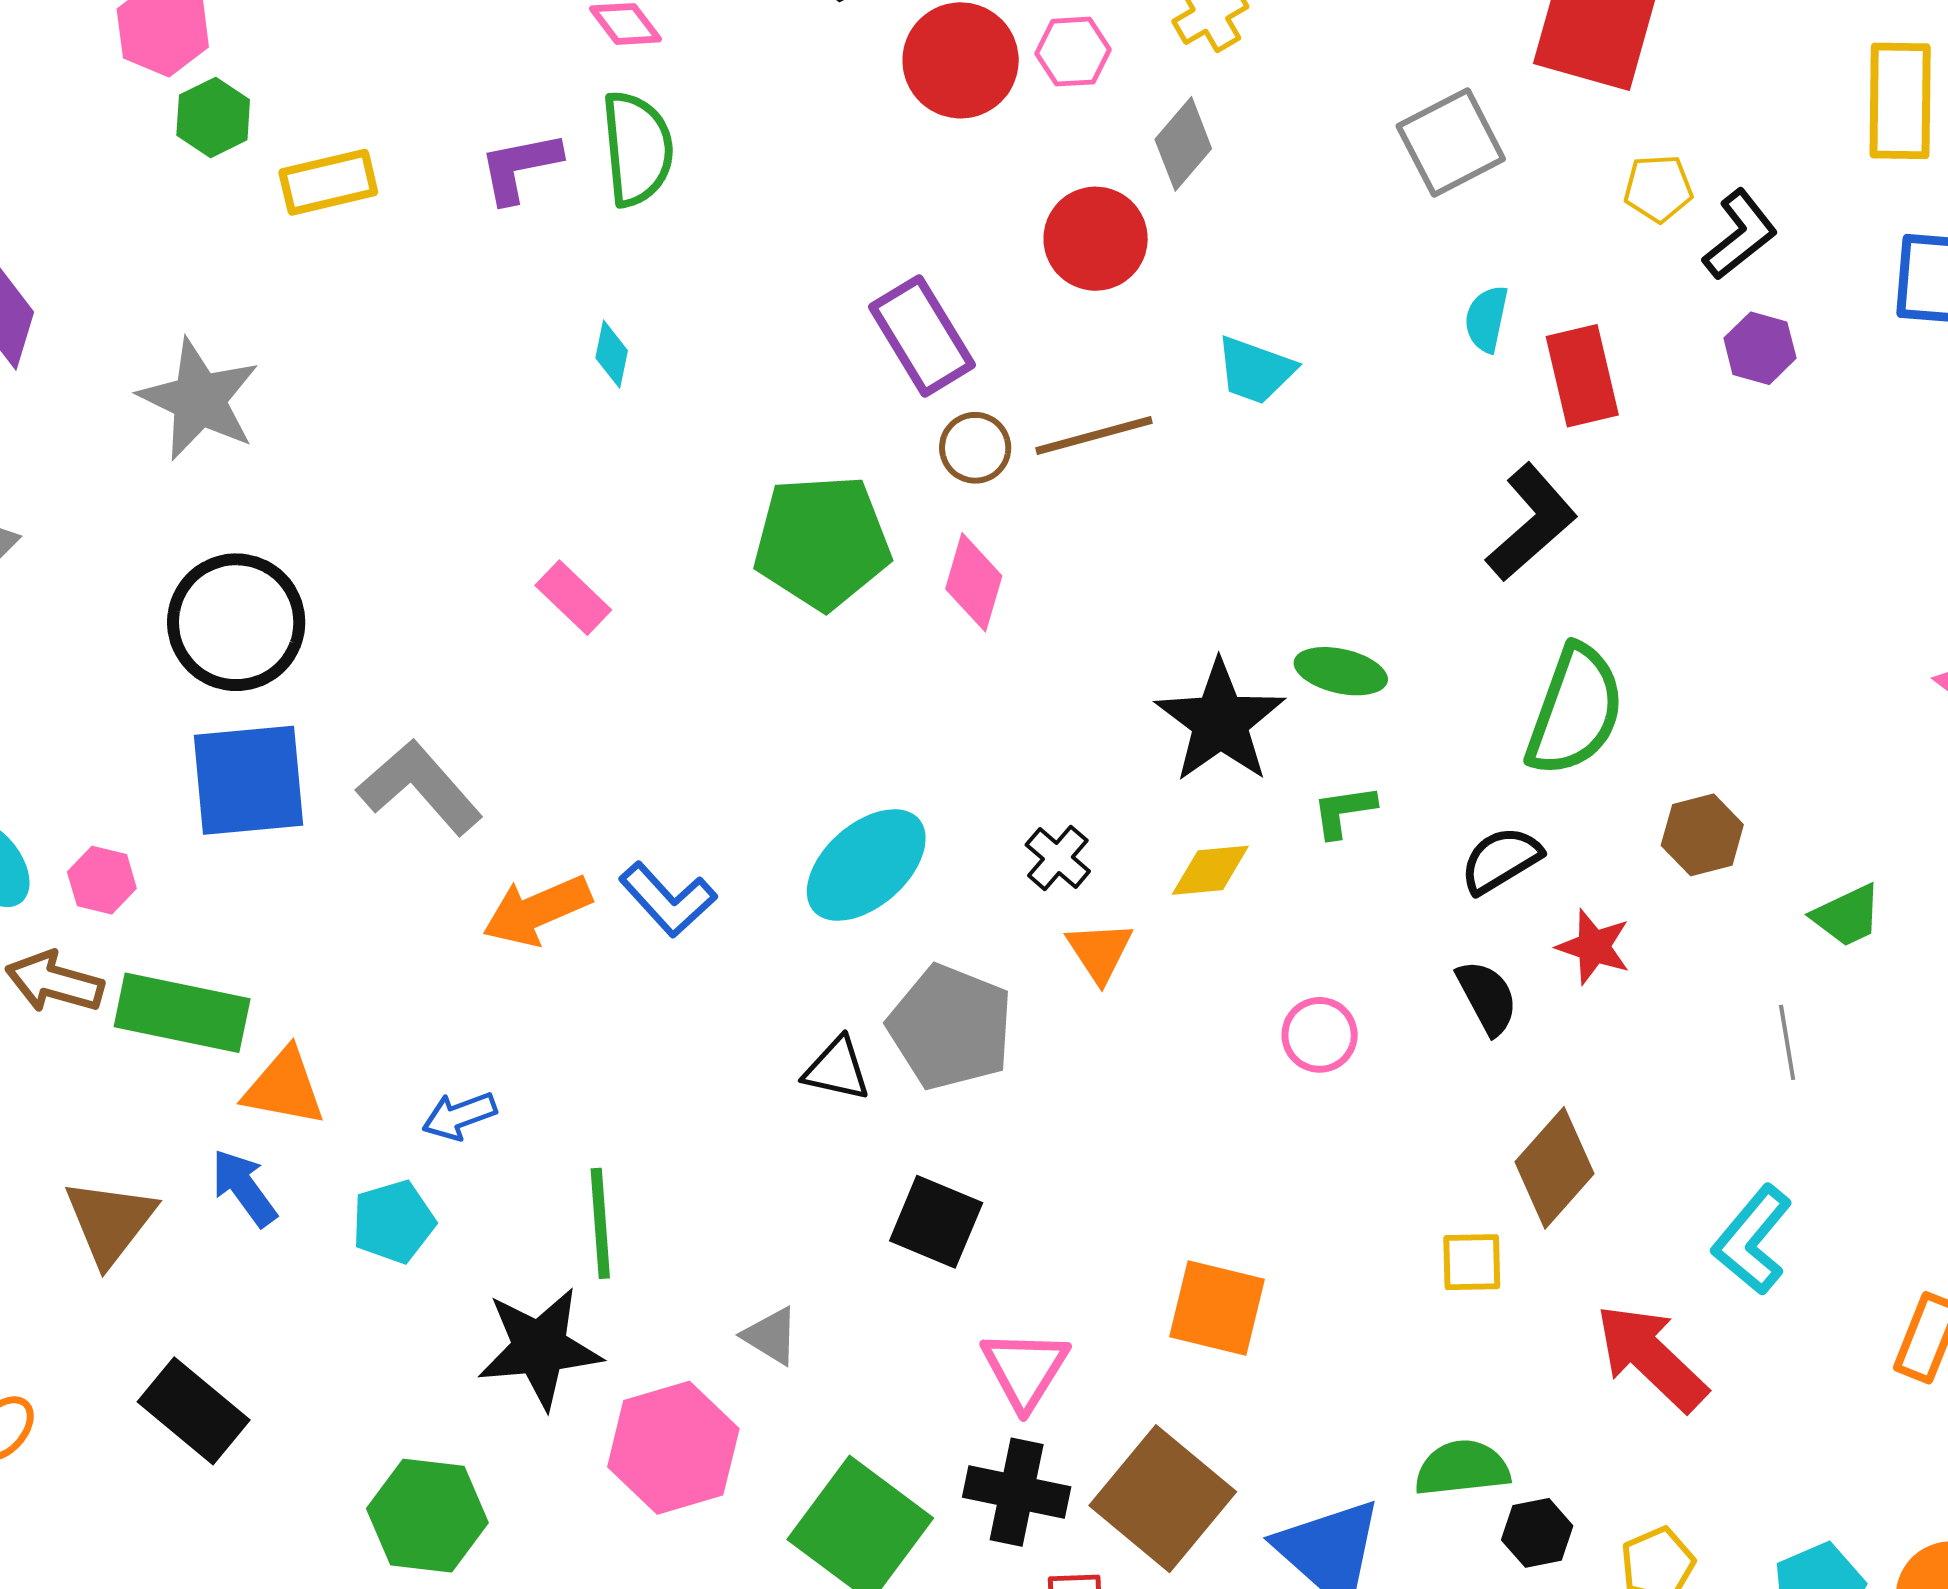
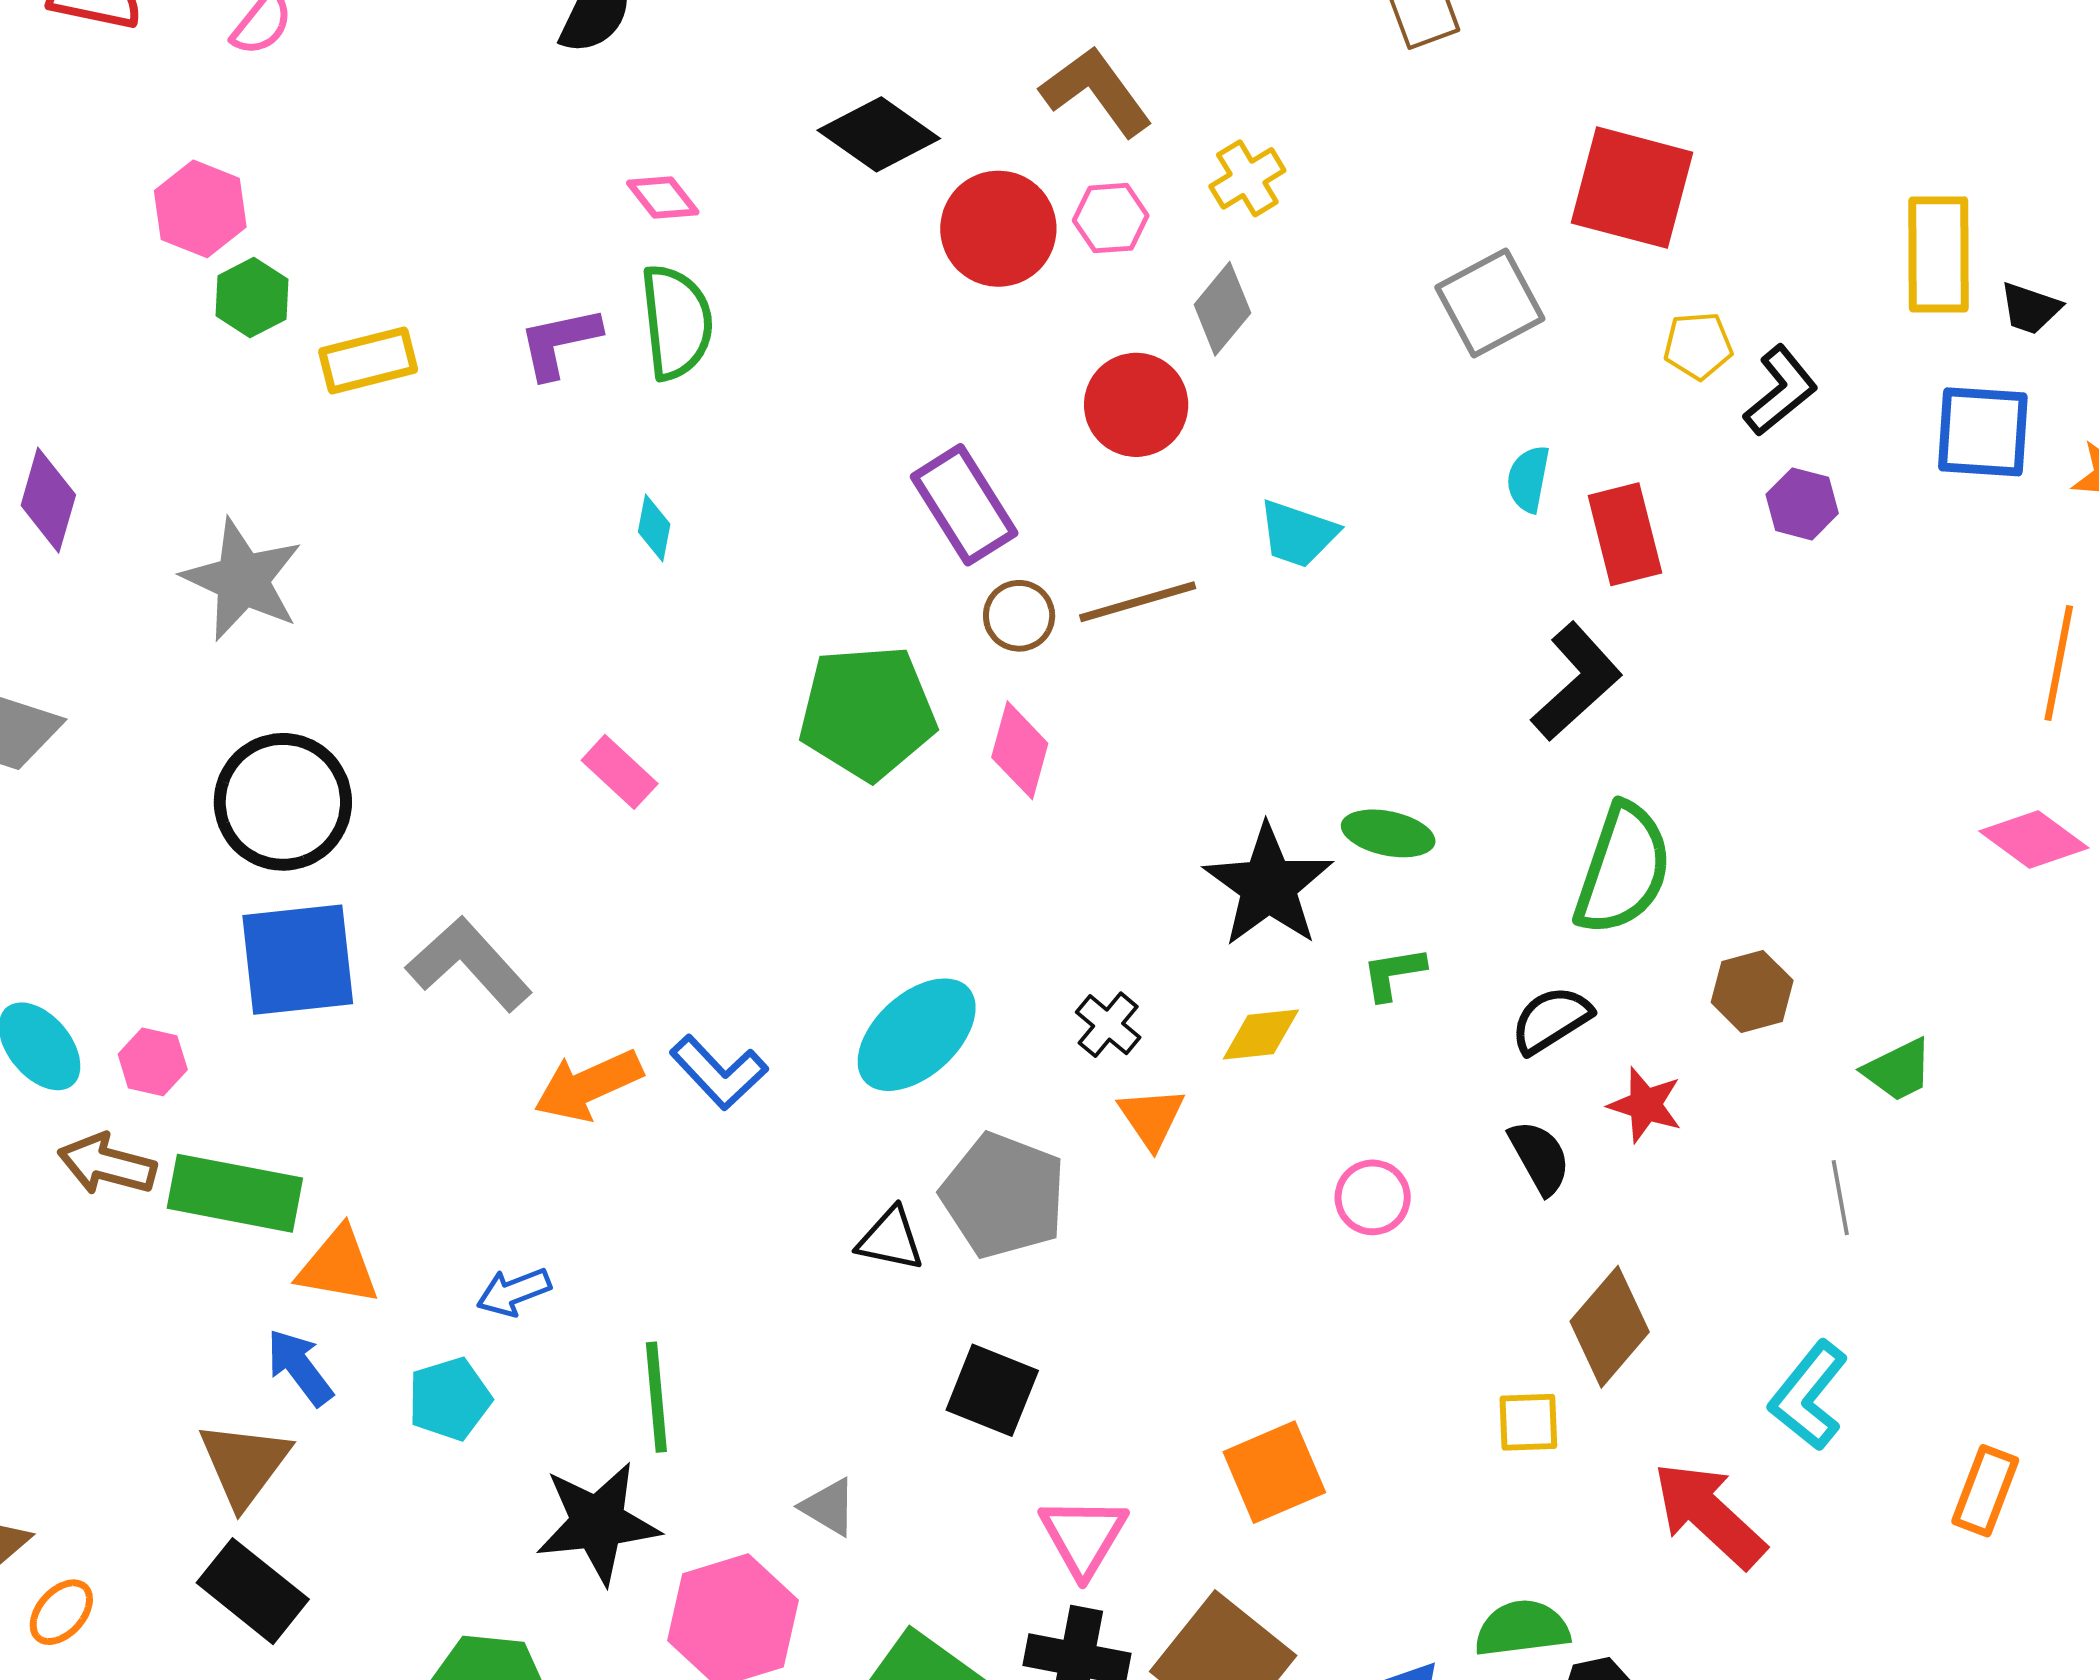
brown triangle: (110, 1222) -> (244, 1464), moved
orange square: (1217, 1308) -> (1274, 1472), turned -36

